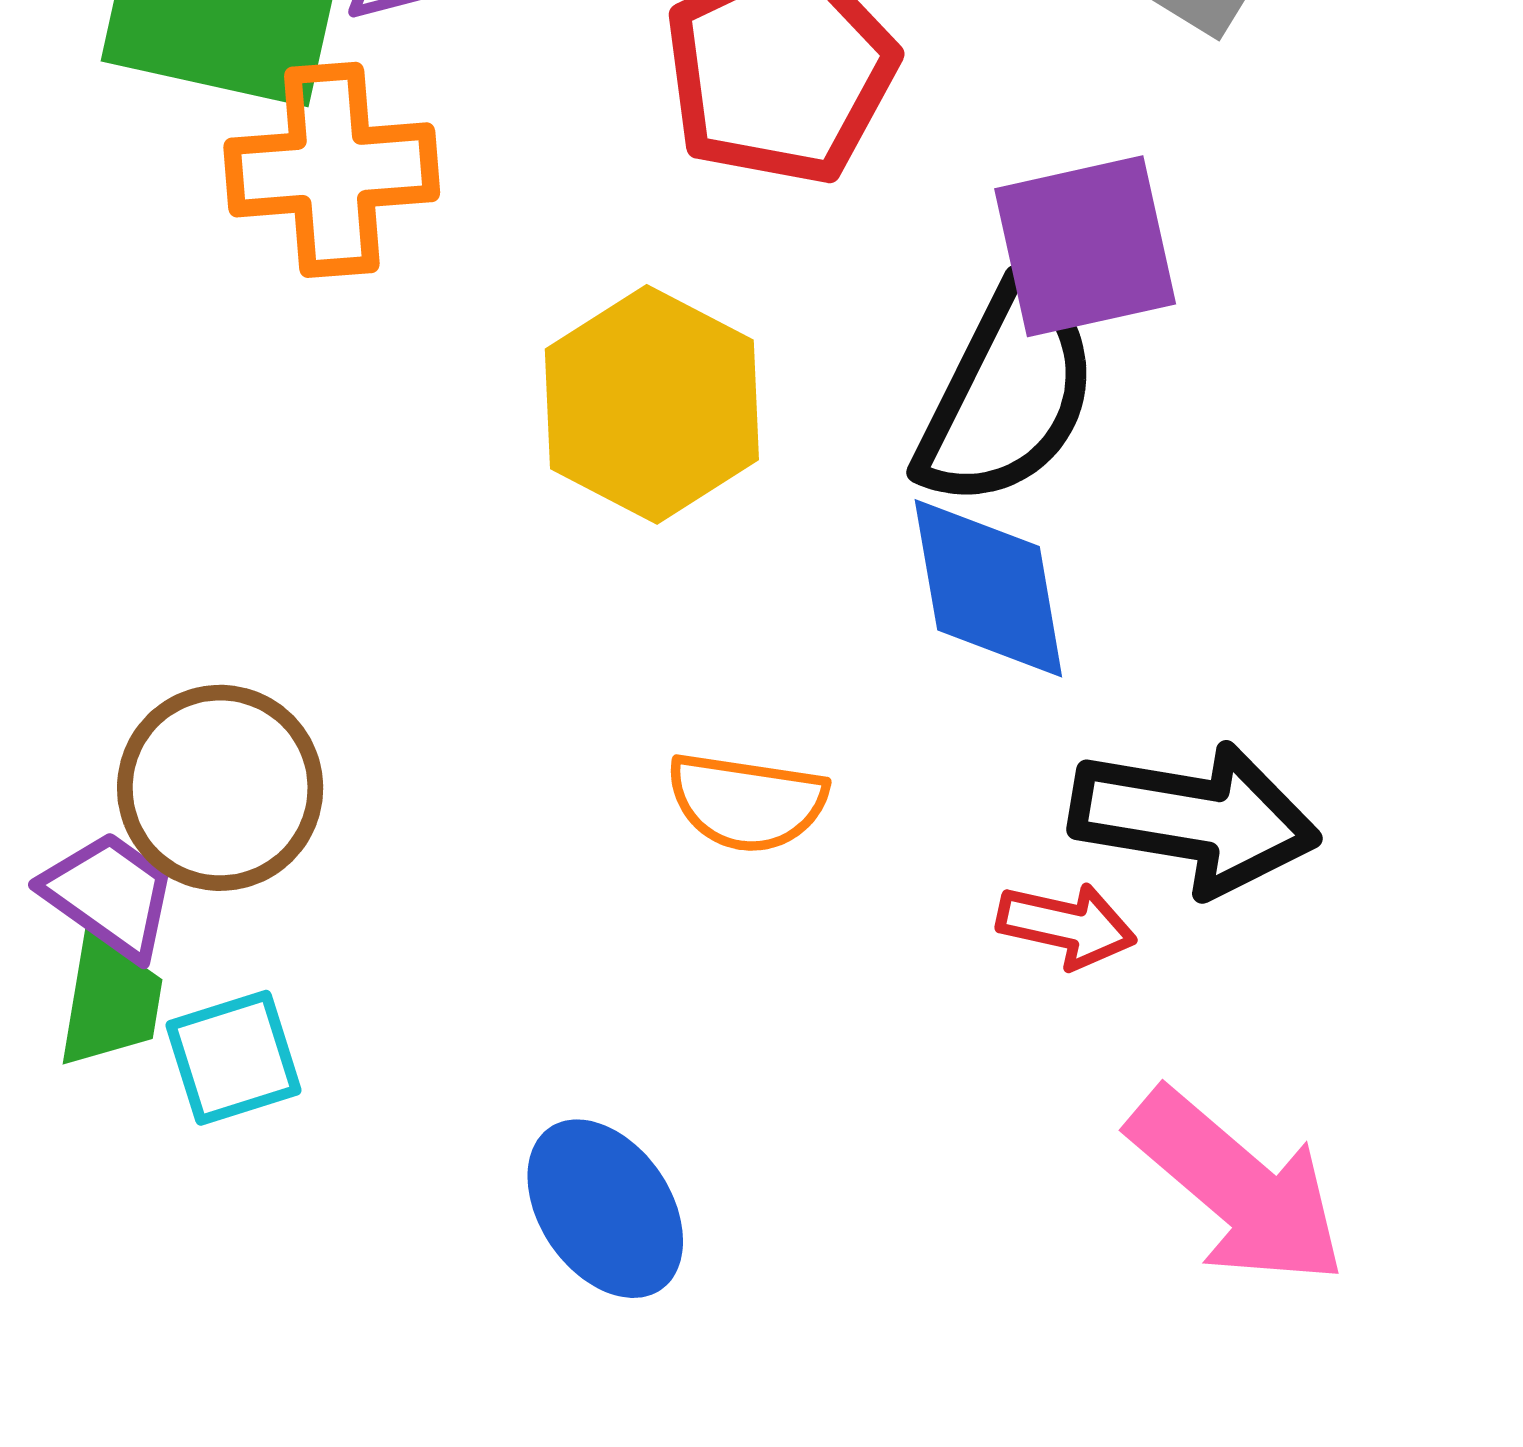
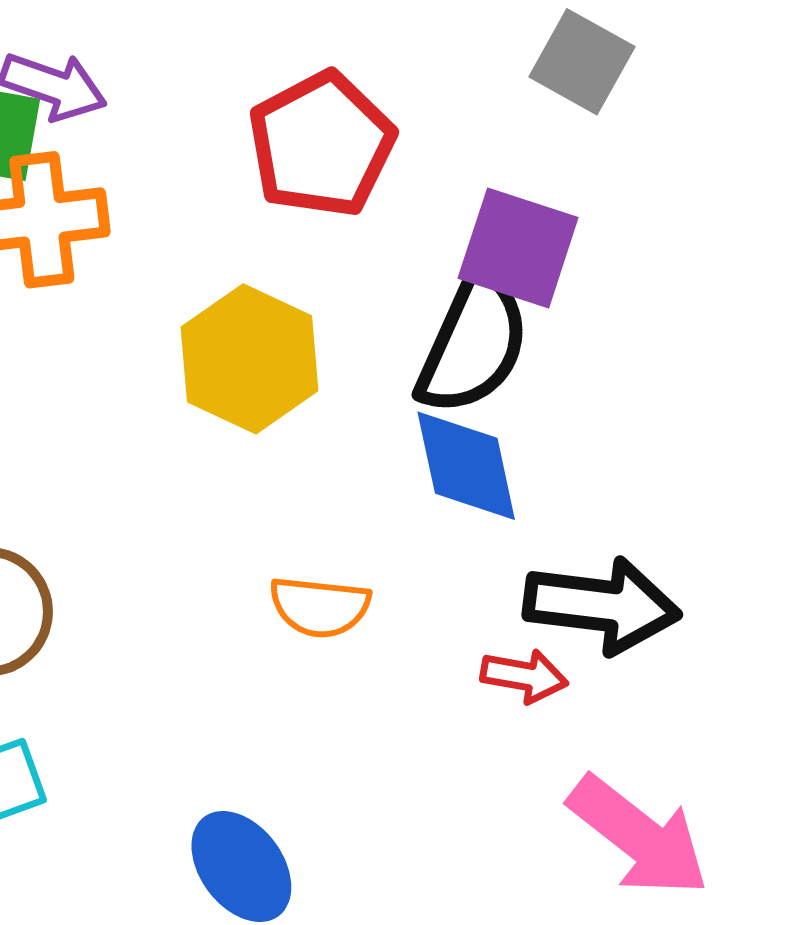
purple square: (1085, 246) -> (518, 248), turned 33

